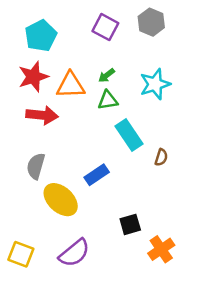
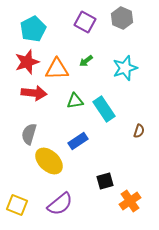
green triangle: (108, 100) -> (75, 101), moved
brown semicircle: (161, 157) -> (139, 131), moved

